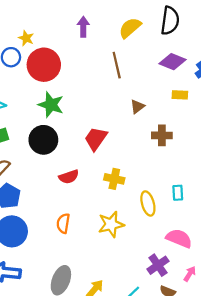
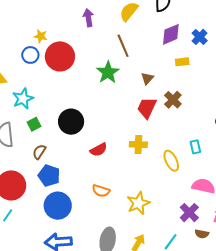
purple diamond: (173, 62) -> (171, 34), turned -35
green star: (51, 105) -> (108, 72), moved, turned 30
brown cross: (162, 135) -> (173, 100), turned -36
red trapezoid: (96, 139) -> (147, 108), moved
orange semicircle: (63, 223) -> (101, 191), turned -72
yellow star: (111, 224) -> (138, 203), moved

